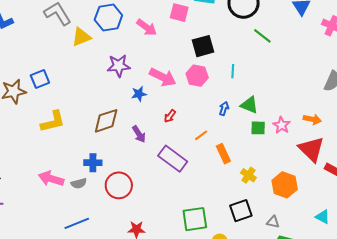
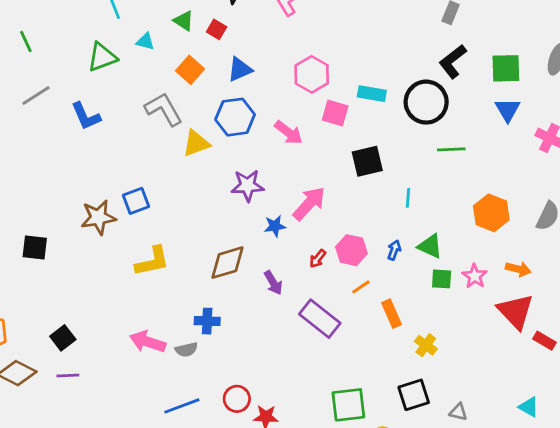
green line: (262, 36) -> (451, 149), turned -42
pink hexagon: (197, 76) -> (351, 250), moved
pink arrow: (163, 77) -> (309, 203), turned -76
red circle: (119, 185) -> (237, 399), moved, size x0.7
orange hexagon: (285, 185) -> (491, 213), moved

